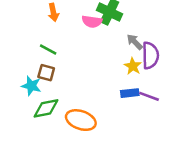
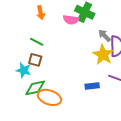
yellow star: (133, 66) -> (103, 55), size x1.5
blue rectangle: (130, 93) -> (92, 86), moved
orange ellipse: (81, 120) -> (49, 97), moved

